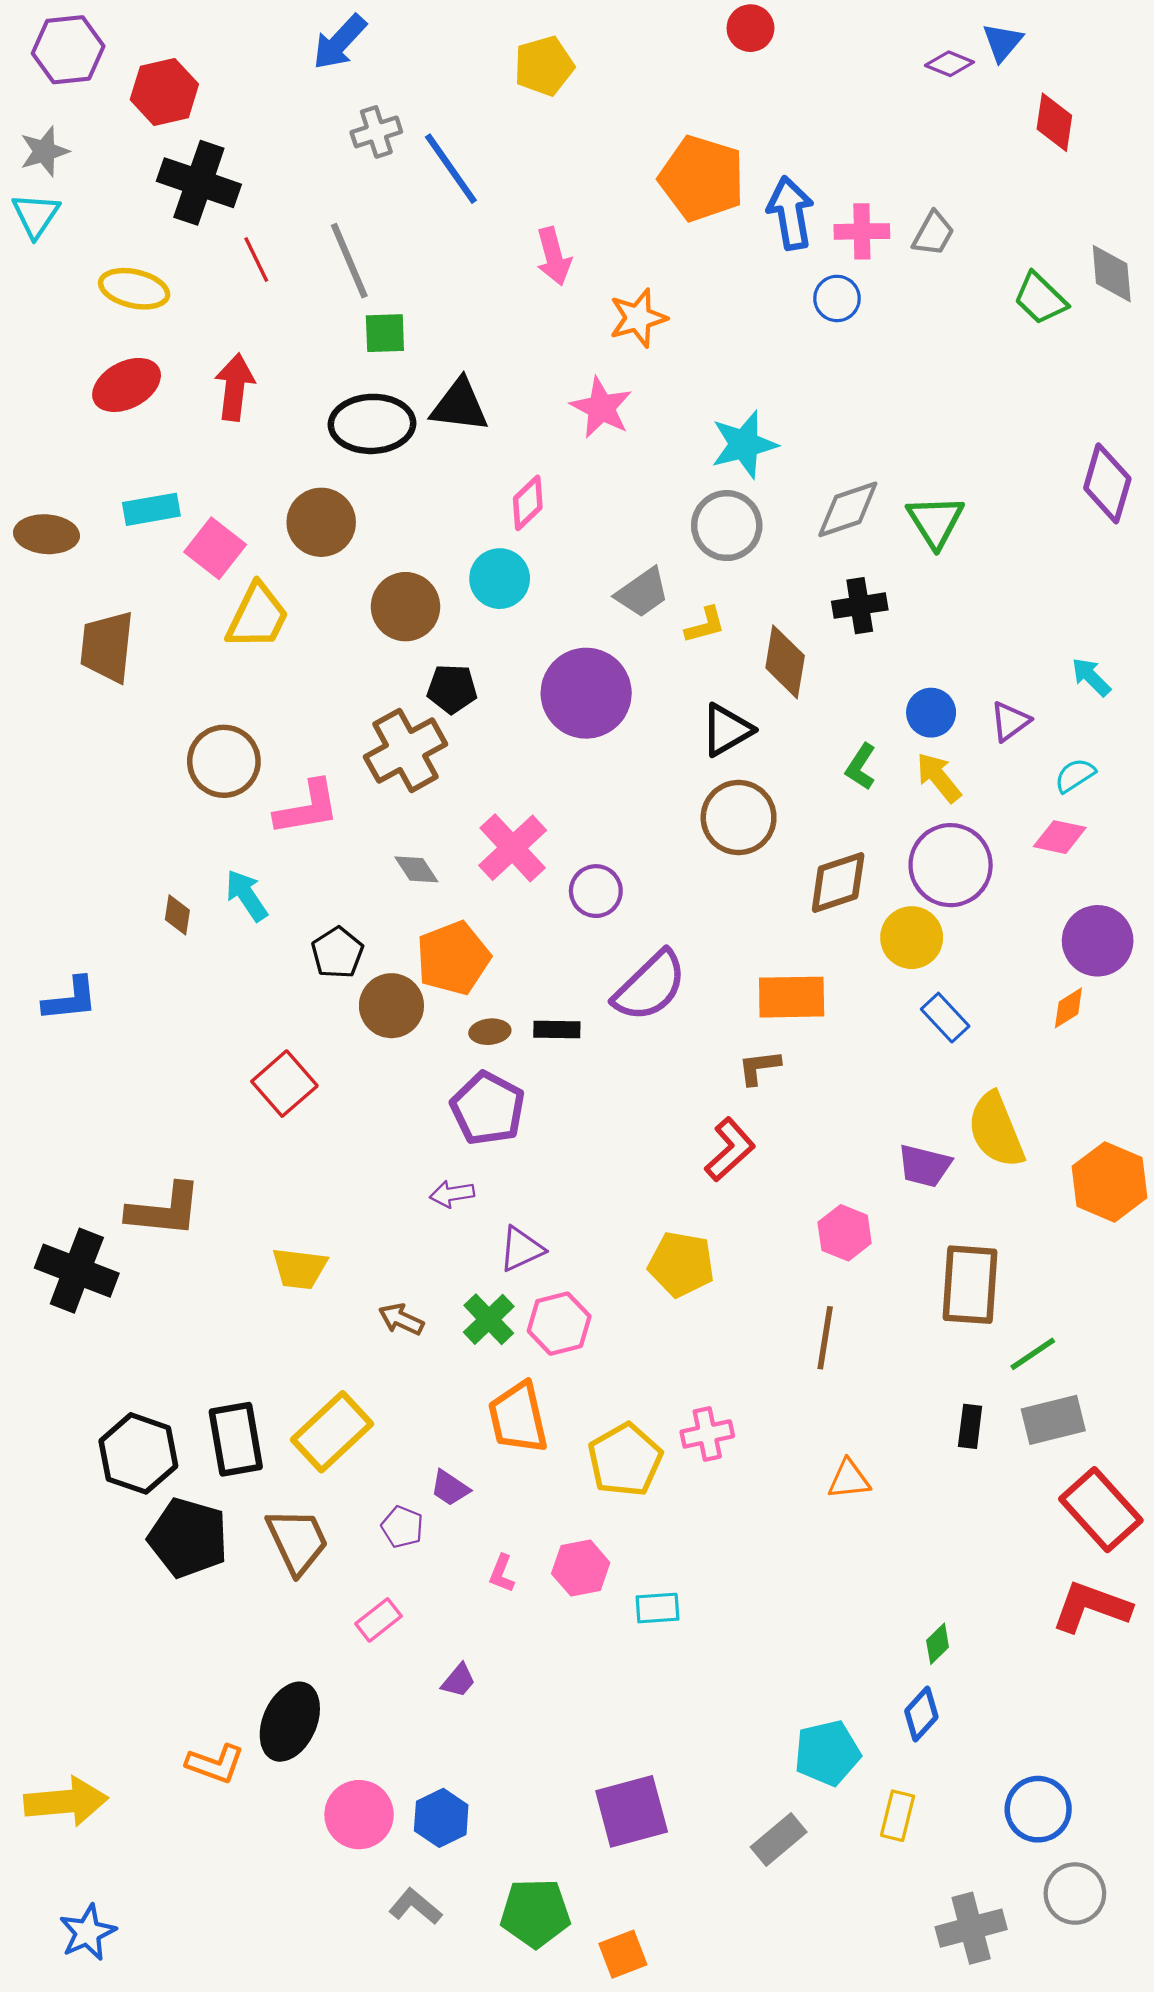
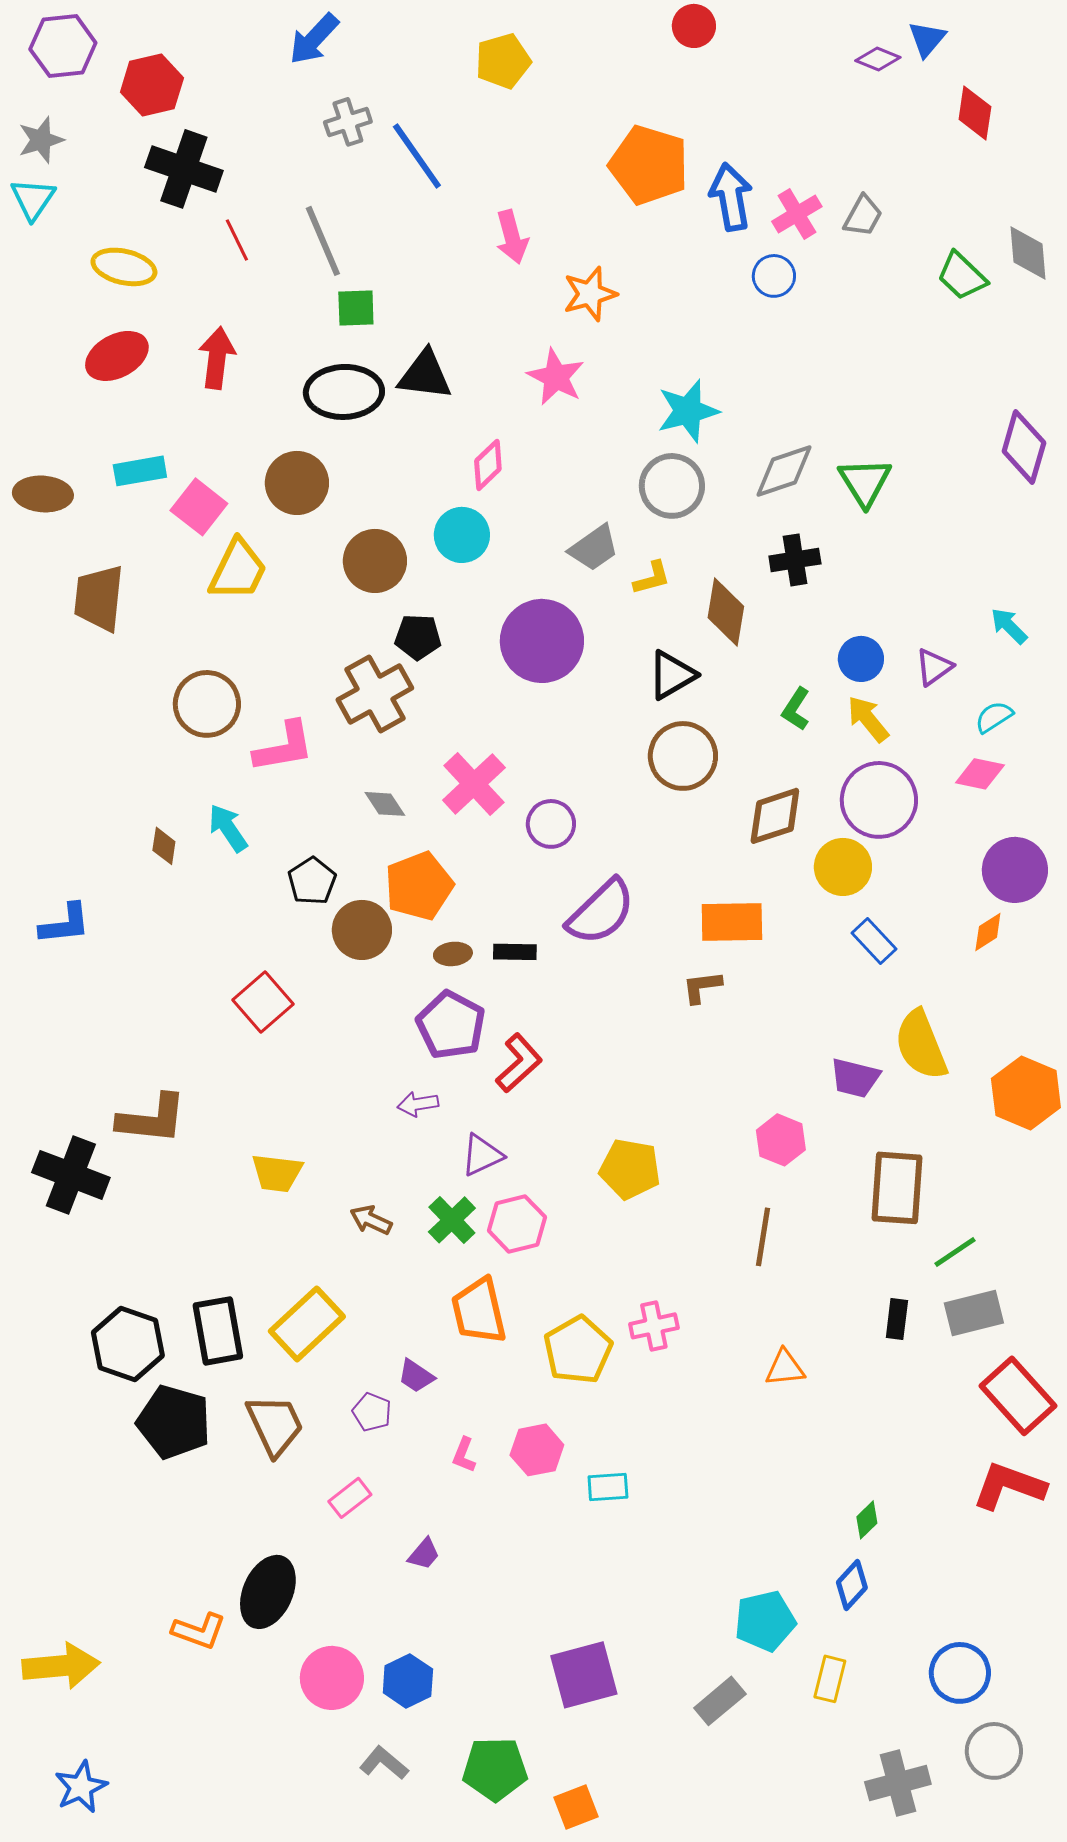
pink cross: (862, 231) -> (797, 214), turned -30
red L-shape: (730, 1150) -> (519, 1063), moved

